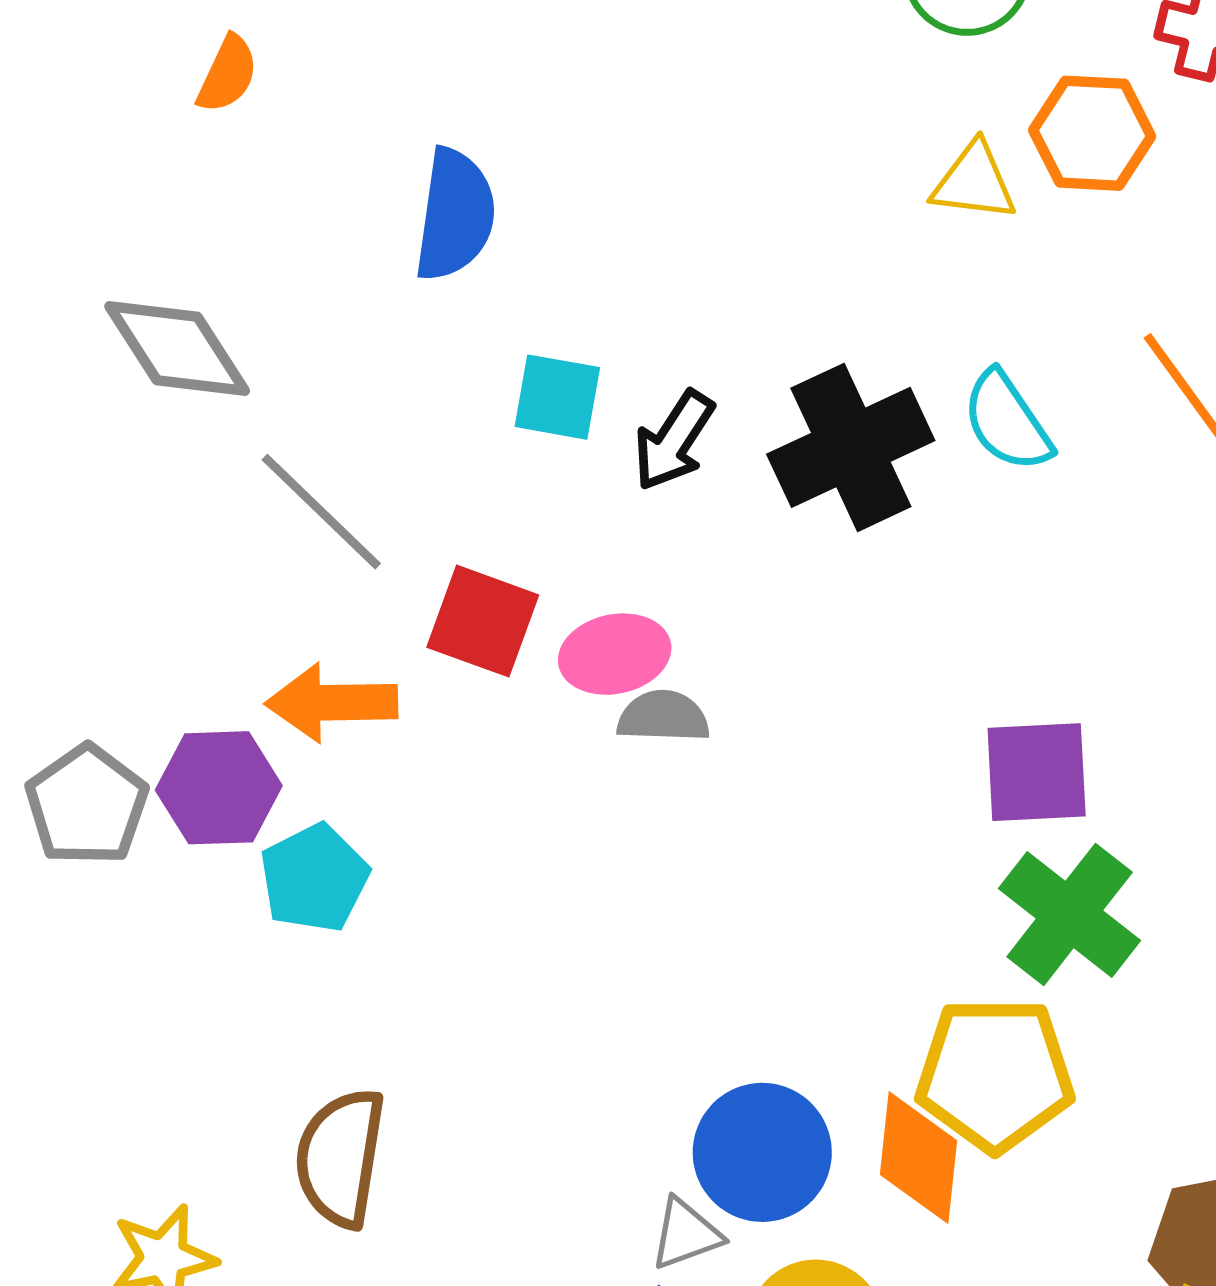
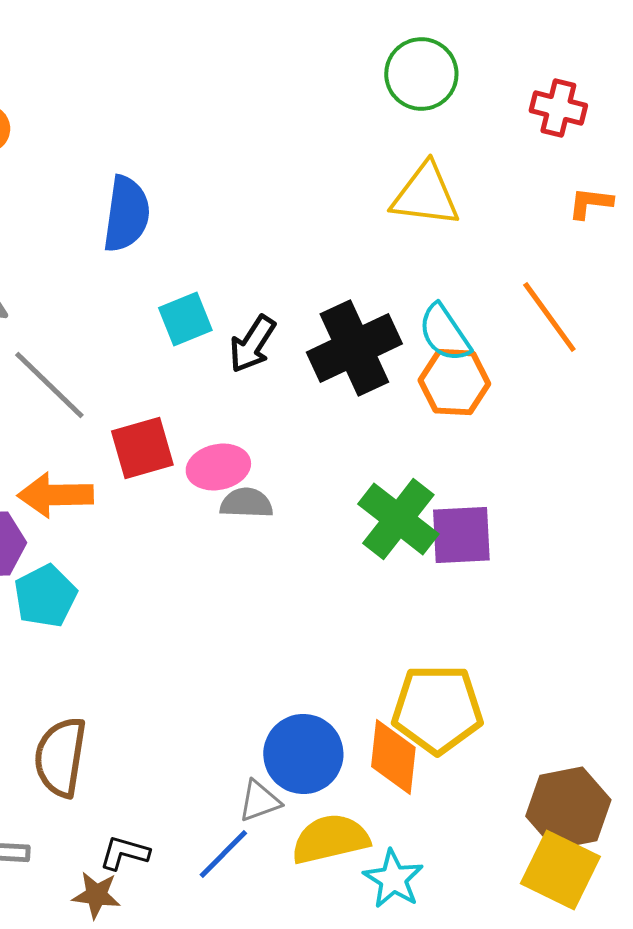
orange hexagon: (1092, 133) -> (454, 382), moved
yellow triangle: (974, 182) -> (425, 195), size x1.4
cyan square: (557, 397) -> (185, 319), turned -32
red square: (483, 621) -> (142, 448), turned -36
green cross: (1070, 915) -> (398, 519), moved

